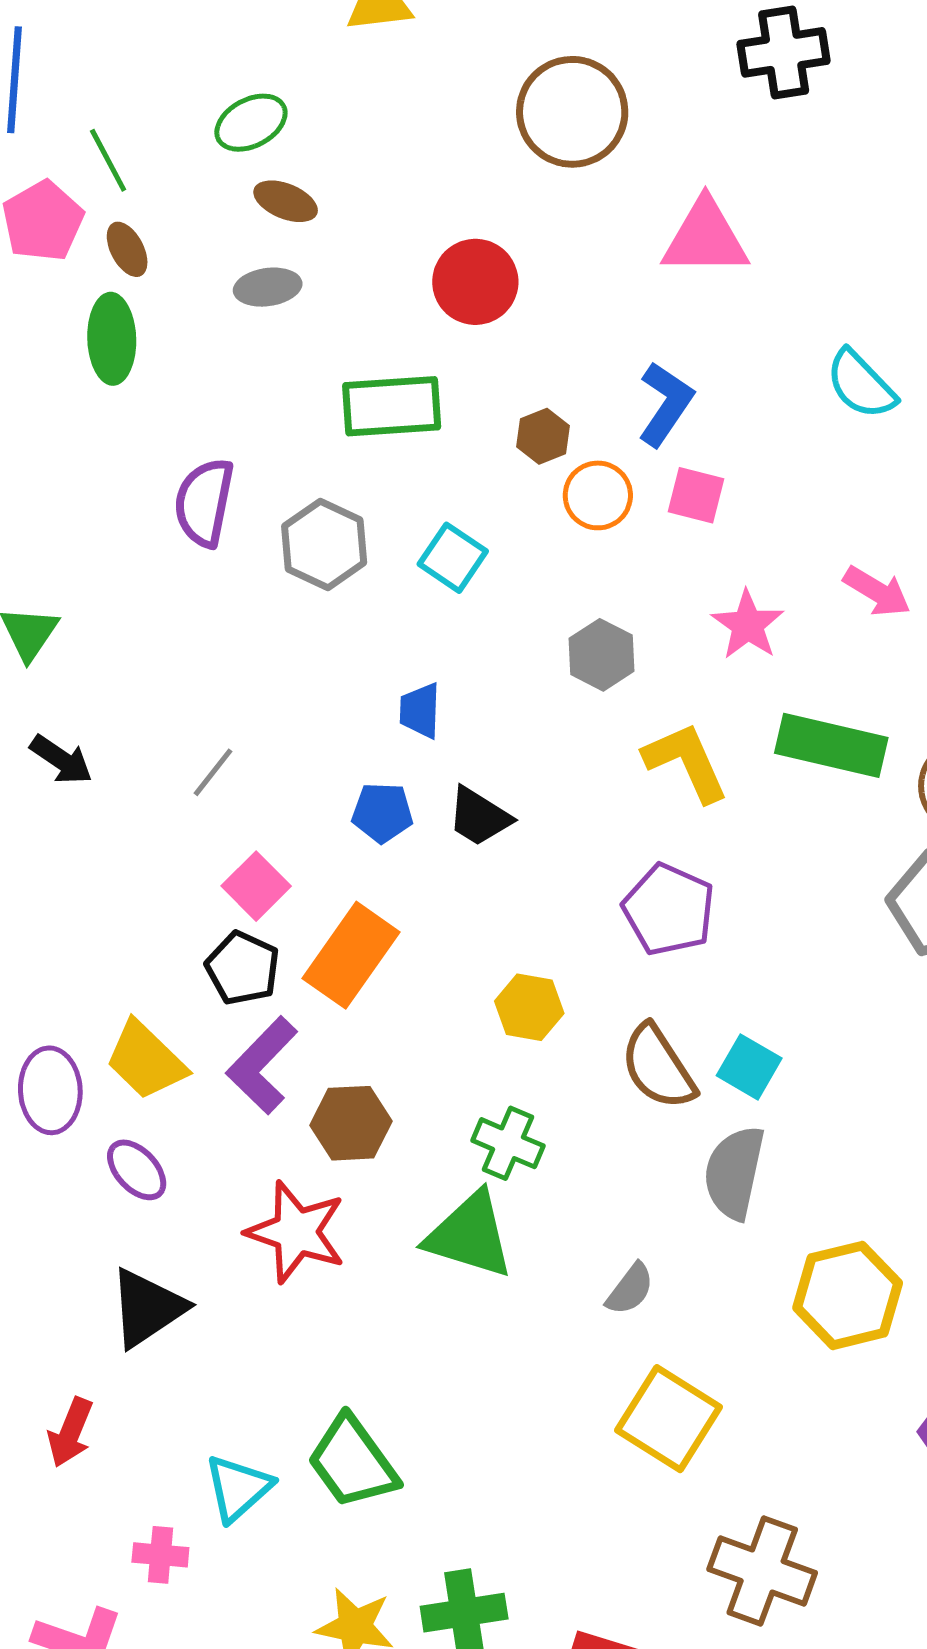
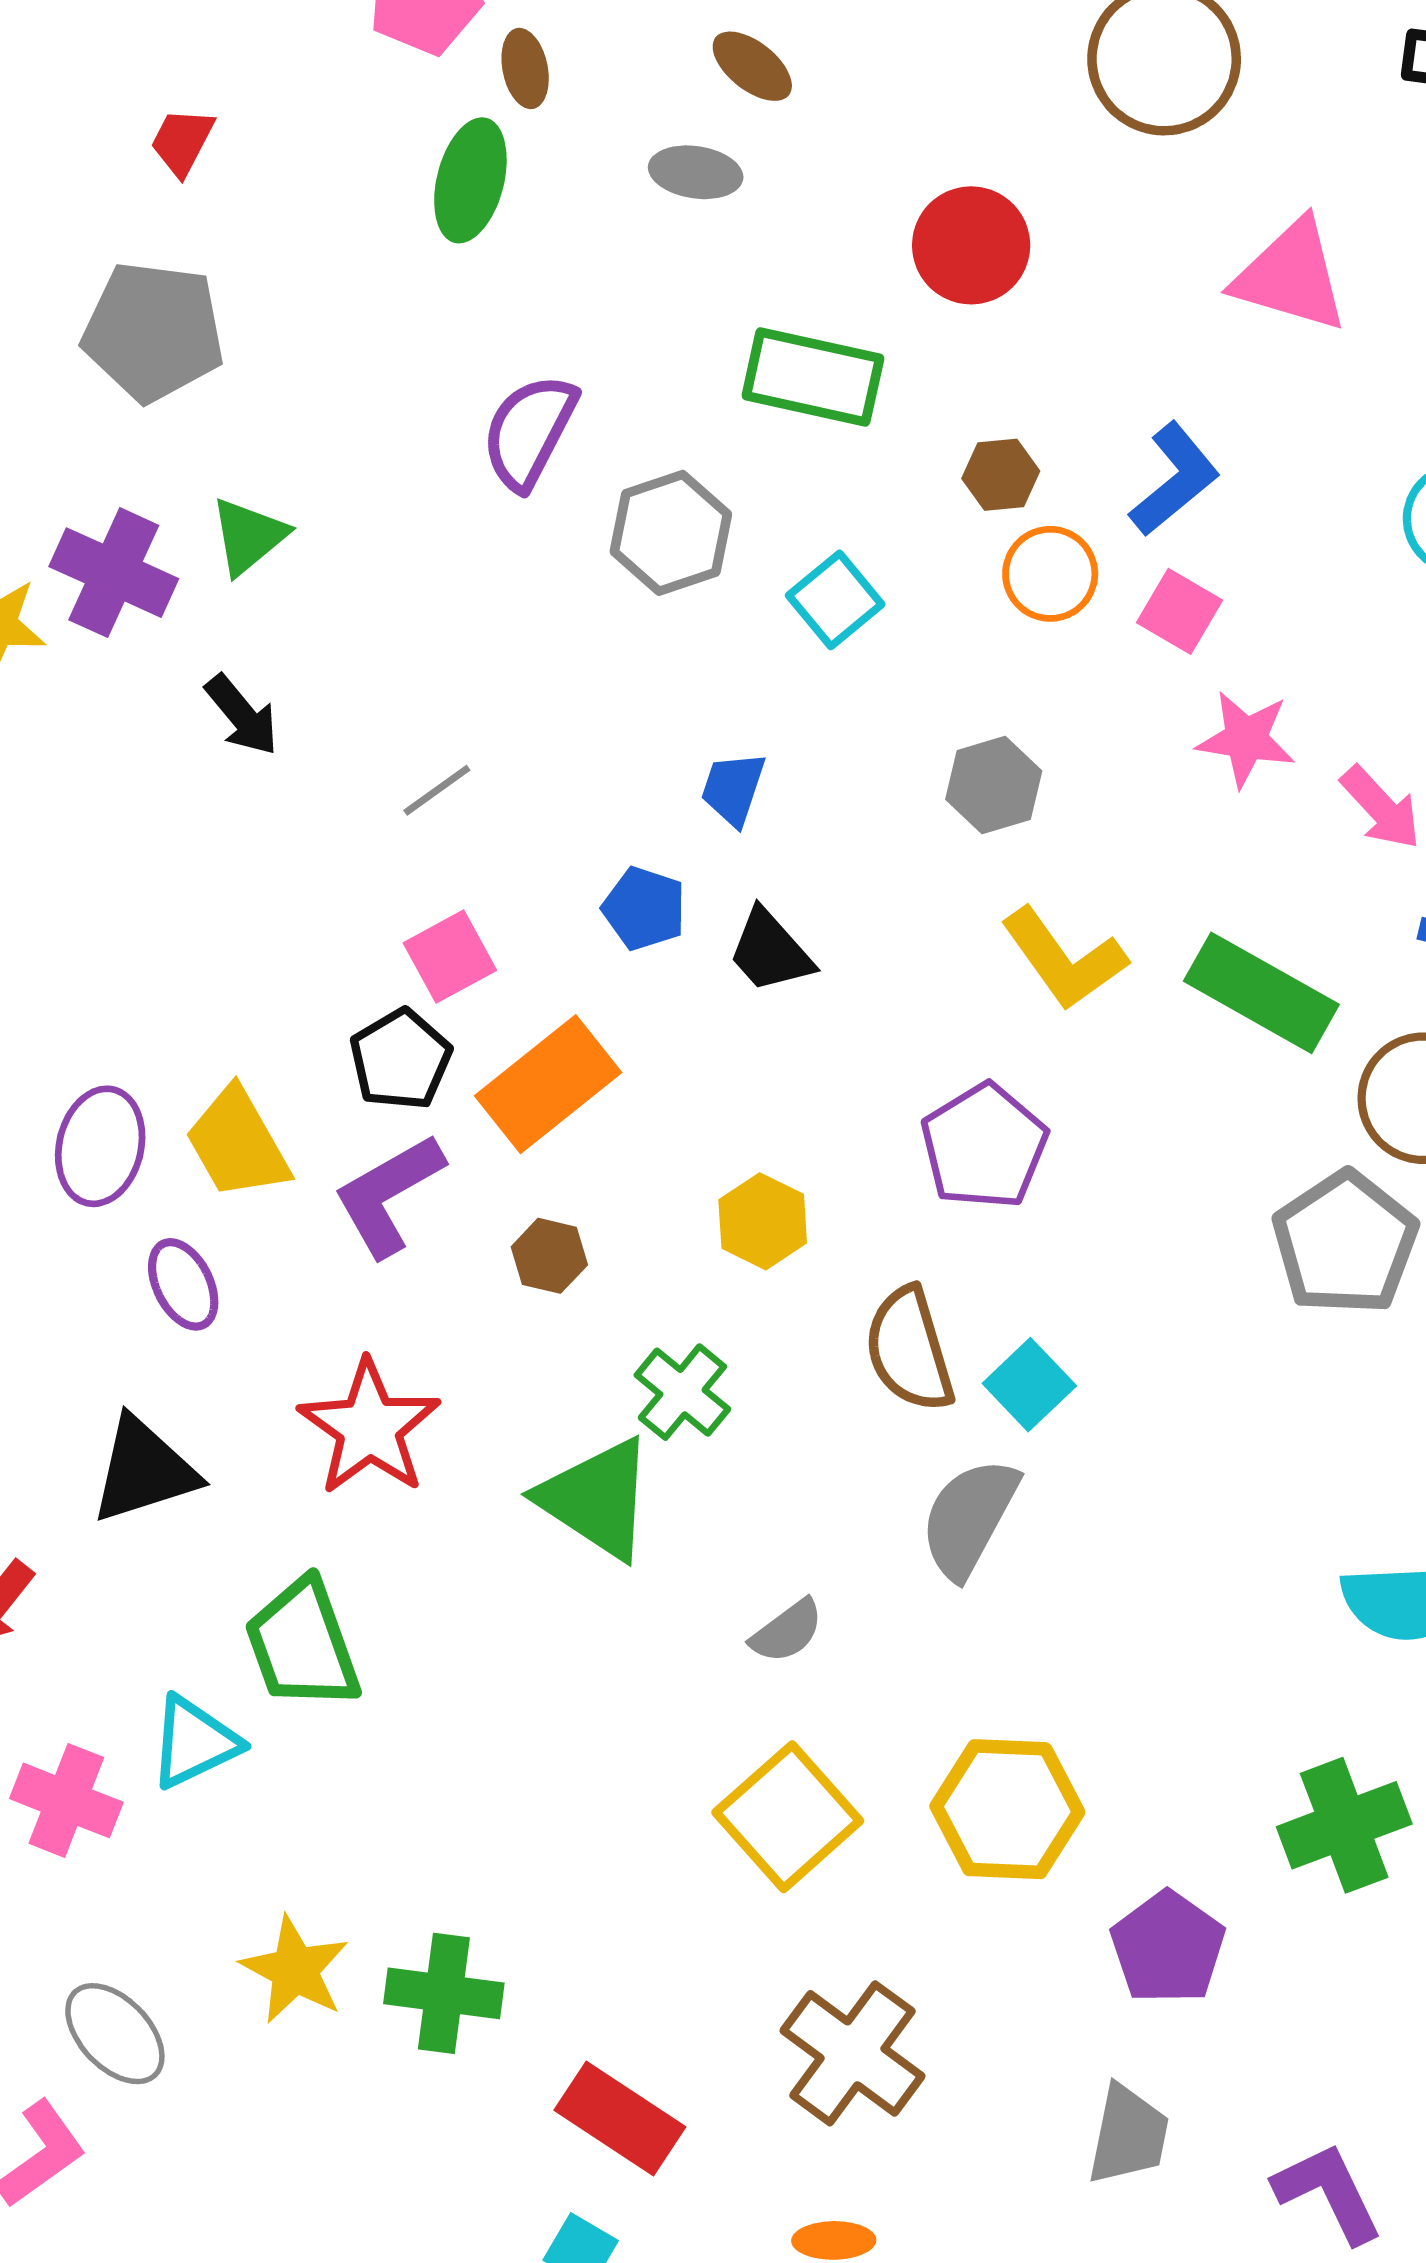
pink star: (748, 625) -> (1246, 739), moved, turned 30
yellow L-shape: (686, 762) -> (1064, 959), turned 152
brown hexagon: (351, 1123) -> (549, 1256), moved, size x0.7
yellow hexagon: (848, 1295) -> (1007, 1809), moved
green trapezoid: (352, 1462) -> (302, 1644), moved
pink cross: (160, 1555) -> (66, 1800), size x1.4

